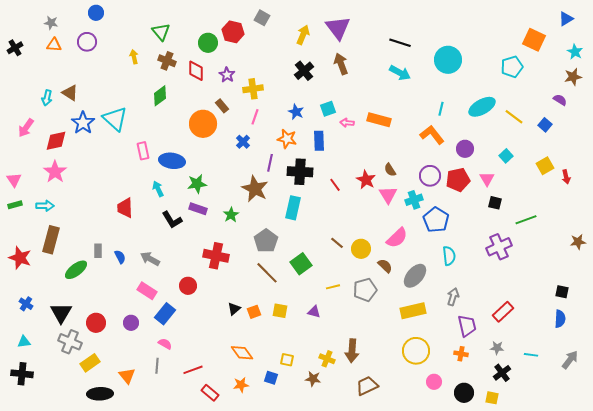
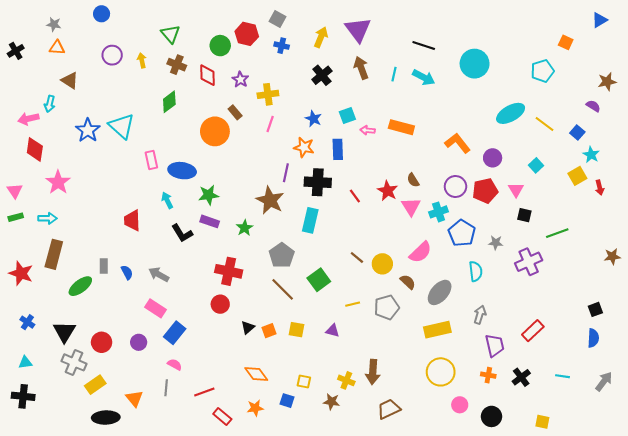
orange square: (534, 40) -> (566, 42), size x0.6
purple circle: (87, 42) -> (112, 55), moved
cyan star: (575, 52) -> (591, 155), moved
brown triangle: (70, 93) -> (70, 81), moved
cyan line: (441, 109) -> (394, 74), moved
pink arrow: (26, 128) -> (28, 119), moved, turned 42
red diamond: (56, 141) -> (35, 149), moved, turned -70
blue cross: (243, 142) -> (282, 46), moved, turned -32
red circle: (188, 286) -> (220, 304), moved
black square: (562, 292) -> (595, 309), turned -32
gray star: (497, 348) -> (496, 243), moved
black cross: (502, 373) -> (521, 377), moved
yellow square: (492, 398) -> (542, 422), moved

